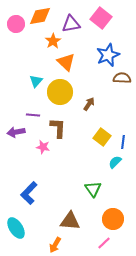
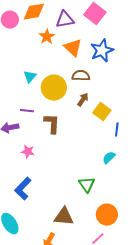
orange triangle: (66, 62) -> (73, 48), moved
brown semicircle: (122, 78) -> (81, 76), moved
yellow square: (102, 137) -> (102, 112), moved
blue line: (123, 142) -> (117, 130), moved
pink star: (43, 147) -> (28, 152), moved

